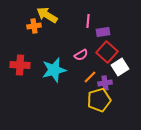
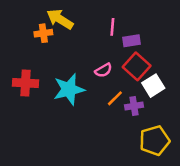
yellow pentagon: (99, 100) -> (155, 140), moved

